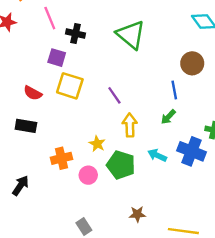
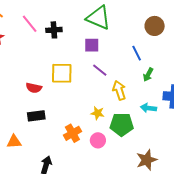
purple square: (57, 58) -> (92, 45), moved
blue line: (174, 90) -> (137, 53), moved
brown star: (137, 214) -> (147, 160), size x1.5

